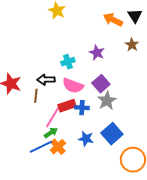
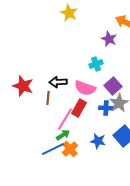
purple star: (97, 53) -> (109, 39), moved
cyan cross: (68, 62) -> (96, 64), moved
red rectangle: (67, 106) -> (79, 108), turned -42
blue cross: (82, 108) -> (106, 108), moved

